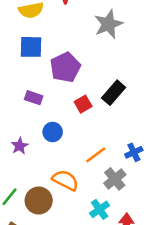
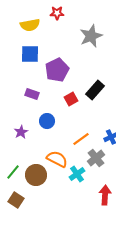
cyan cross: (100, 209) -> (77, 174), moved

